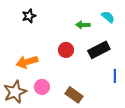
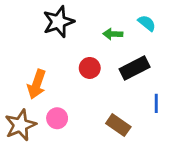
black star: (29, 16) -> (58, 22), moved, size x1.6
orange arrow: (27, 62) -> (37, 84), turned -55
brown rectangle: (74, 95) -> (118, 125), moved

